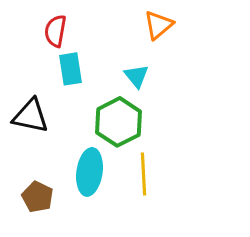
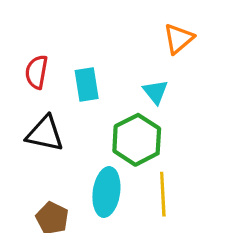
red semicircle: (56, 31) -> (37, 72), moved

